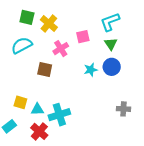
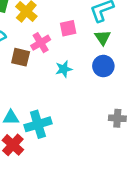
brown square: (45, 69) -> (21, 57), moved
cyan star: (91, 70) -> (64, 69), moved

